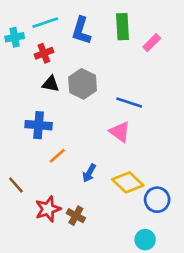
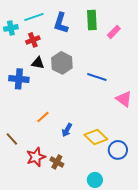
blue cross: (39, 125) -> (19, 79), moved
pink triangle: (120, 132) -> (124, 99), moved
cyan circle: (145, 240) -> (95, 180), moved

